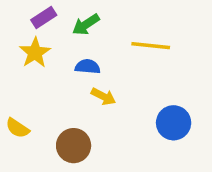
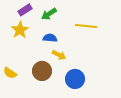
blue circle: (174, 123) -> (75, 79), moved
brown circle: (74, 146) -> (42, 71), moved

